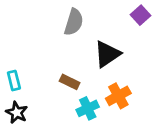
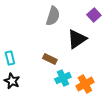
purple square: (141, 15) -> (94, 15), moved
orange cross: (118, 96) -> (85, 84), moved

